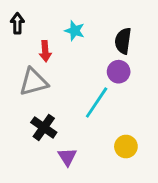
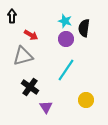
cyan star: (75, 31) -> (65, 21), moved
red arrow: (45, 51) -> (31, 35), turned -56
purple circle: (119, 72) -> (66, 39), moved

